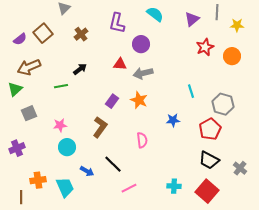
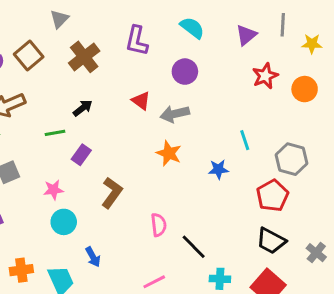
brown cross: (81, 34) -> (84, 57), size x1.5
purple circle: (141, 44) -> (185, 72), moved
red triangle: (120, 64) -> (141, 101), turned 32
purple rectangle: (112, 101) -> (81, 155), moved
blue star: (173, 120) -> (218, 169), moved
pink semicircle: (142, 140) -> (159, 225), moved
black line: (113, 164) -> (194, 247), moved
blue arrow: (87, 171) -> (93, 257), turned 32

